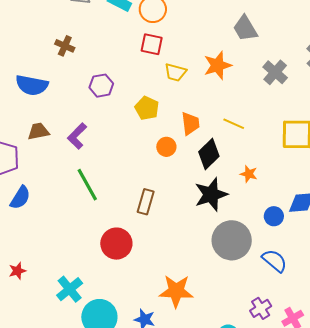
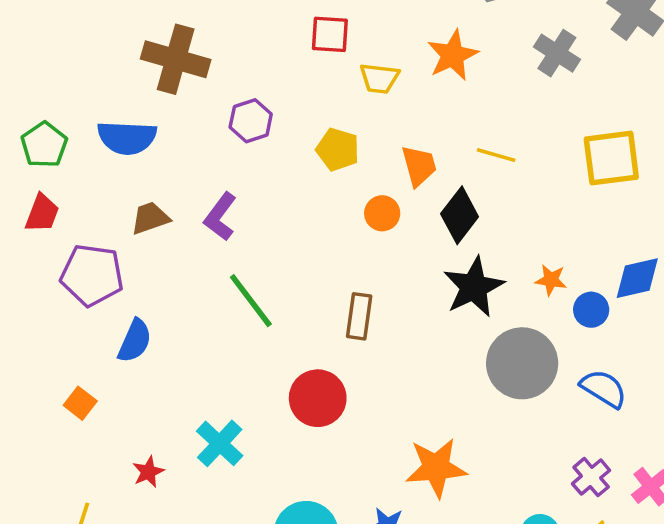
brown cross: (65, 46) -> (176, 59), size x1.8
orange star: (249, 174) -> (551, 280), moved
cyan cross: (70, 289) -> (220, 443), moved

